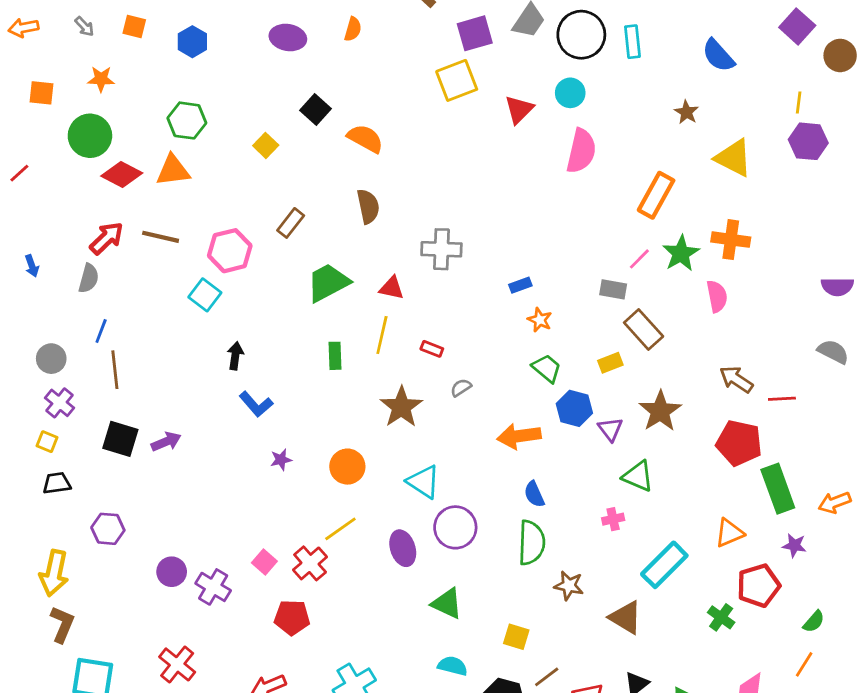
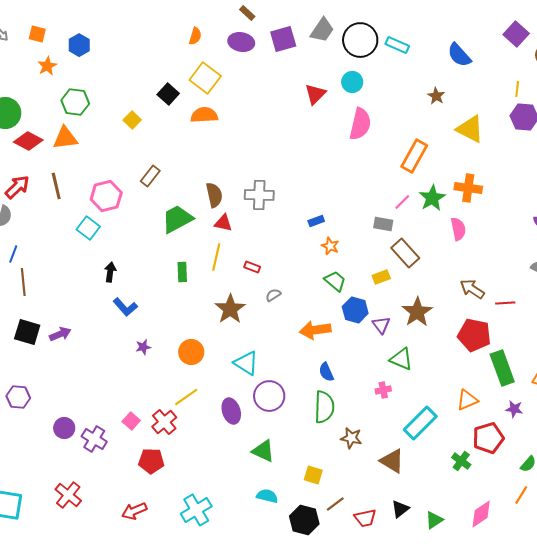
purple ellipse: (288, 37) -> (241, 42), moved
cyan rectangle: (632, 42) -> (397, 45), turned -60
orange star: (101, 79) -> (47, 66), moved, turned -30
yellow square: (457, 80) -> (205, 78), moved, turned -32
orange semicircle: (365, 139) -> (204, 115), turned -32
brown semicircle: (368, 206) -> (214, 195), moved
brown line: (161, 237) -> (56, 186), turned 64

